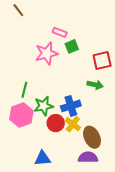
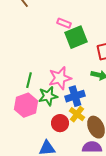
green square: (72, 46) -> (76, 37), size x1.6
pink star: (47, 53) -> (60, 78), moved
red circle: (56, 123) -> (60, 123), moved

